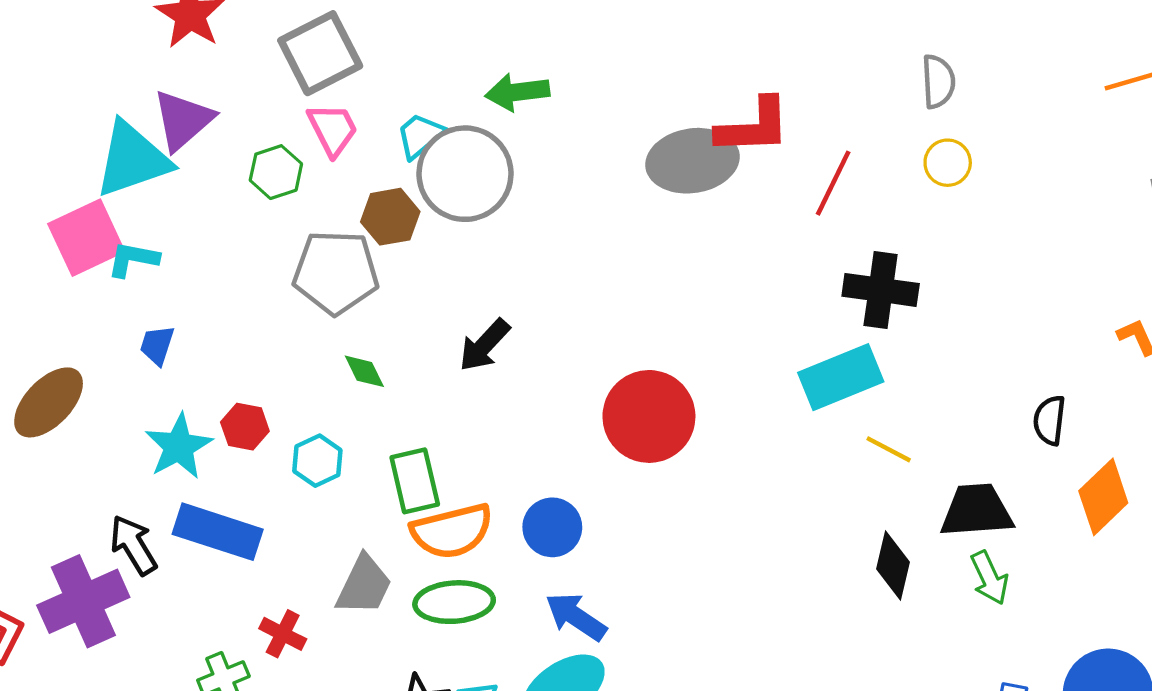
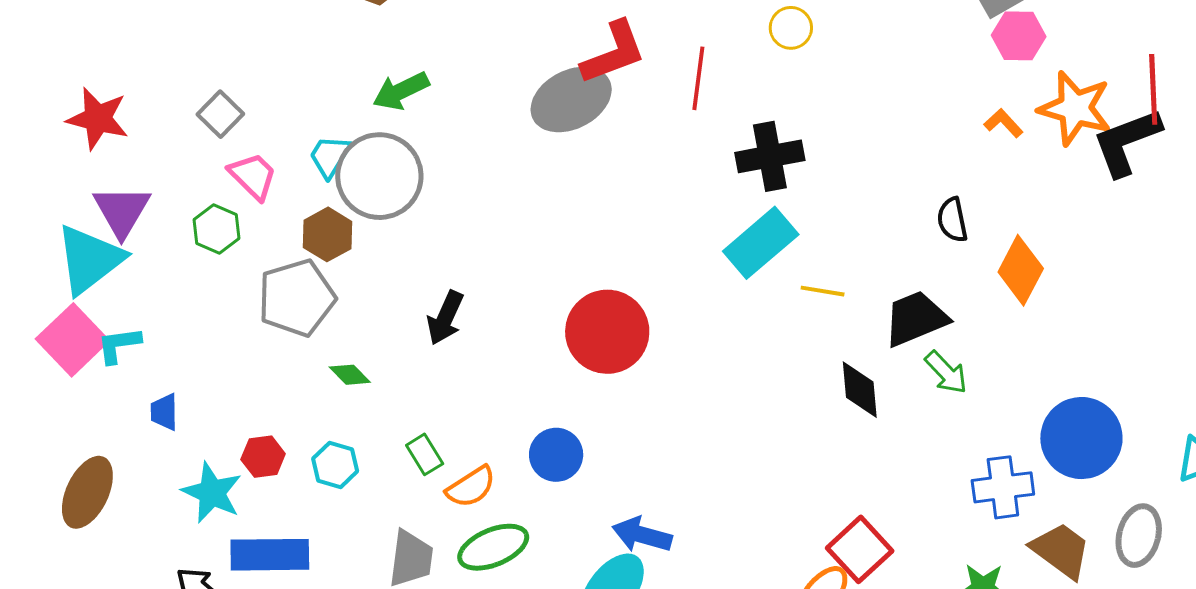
gray square: (320, 53) -> (220, 114), size x0.6
green rectangle: (415, 481) -> (425, 454), size x0.7
orange semicircle: (452, 531) -> (471, 487), size x0.7
blue arrow: (576, 617) -> (642, 535), moved

